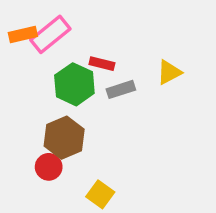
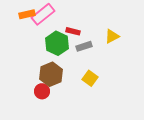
yellow square: (100, 194) -> (90, 78), moved

